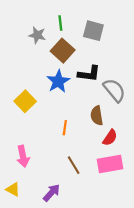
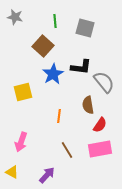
gray star: (37, 35) -> (15, 17), moved
brown square: (63, 51) -> (43, 46), moved
yellow square: (25, 101) -> (23, 92), turned 30
pink arrow: (23, 156) -> (21, 142), turned 30

